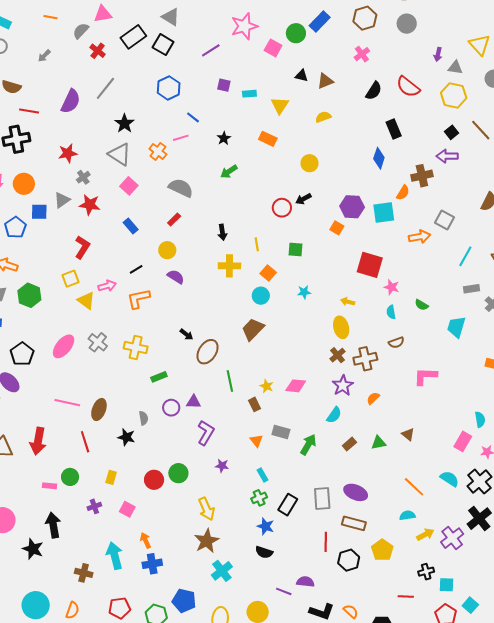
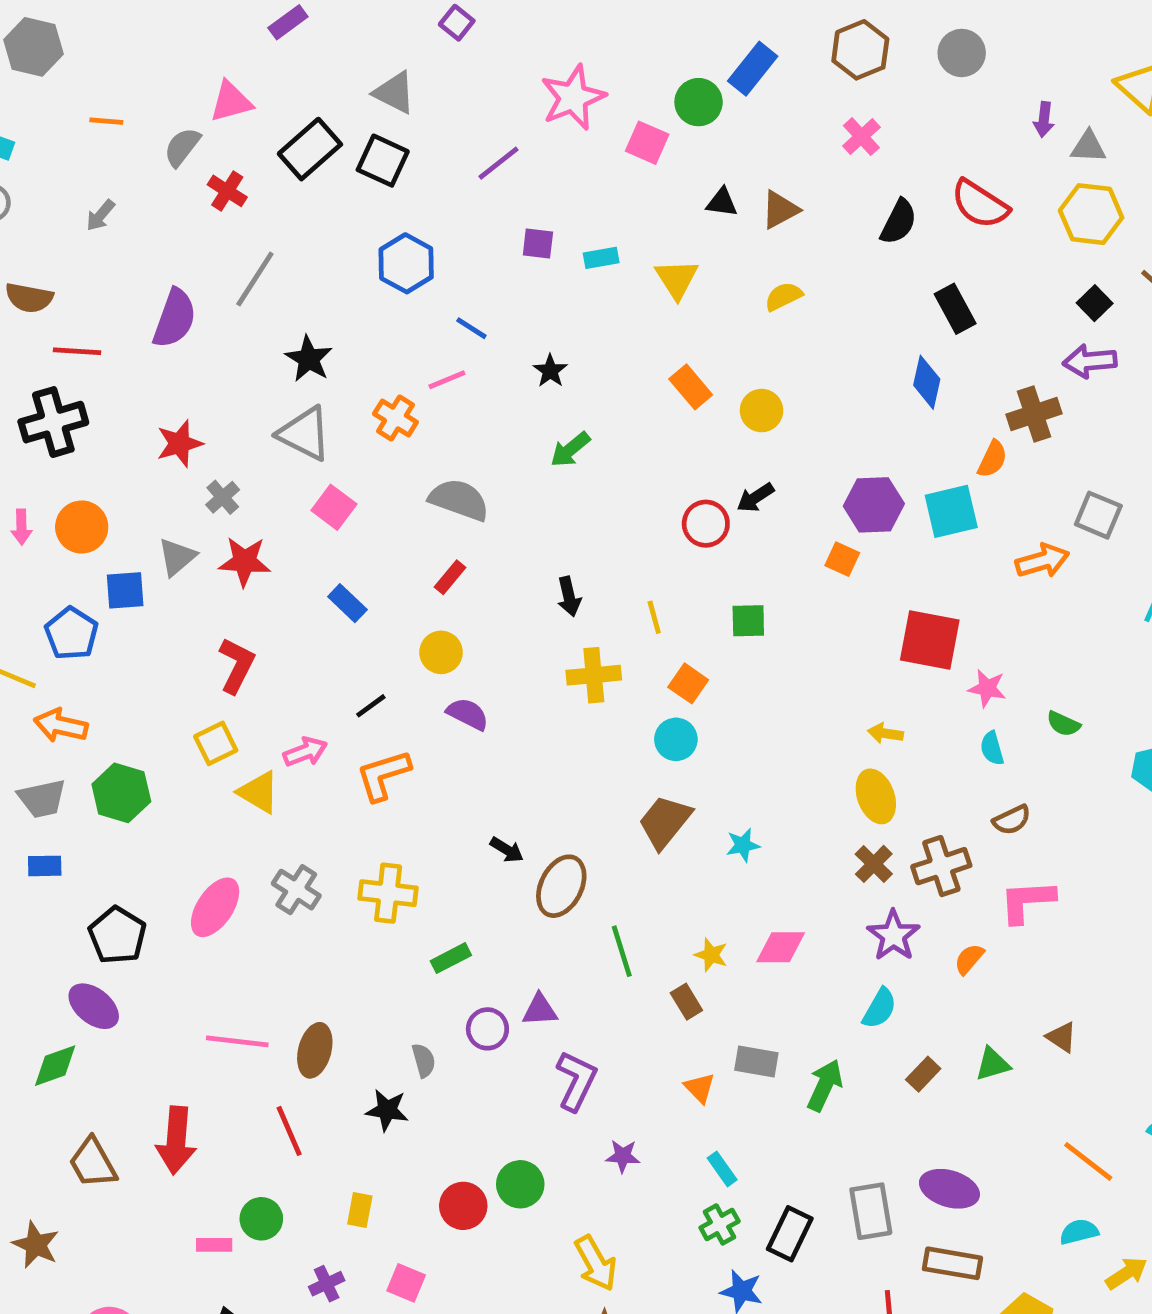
orange rectangle: (268, 139) -> (691, 387), moved, turned 30
cyan star: (304, 292) -> (743, 845), moved
pink L-shape: (425, 376) -> (1027, 901), moved

